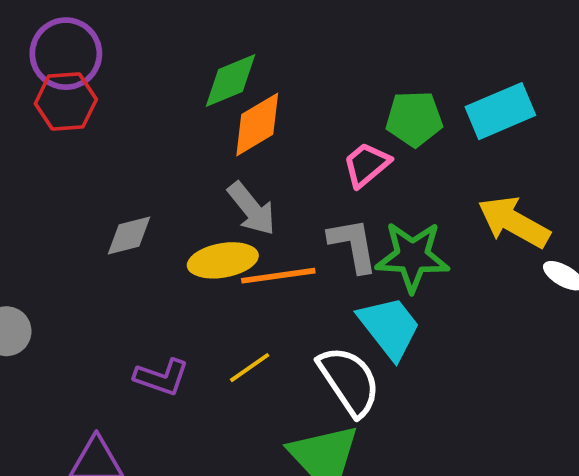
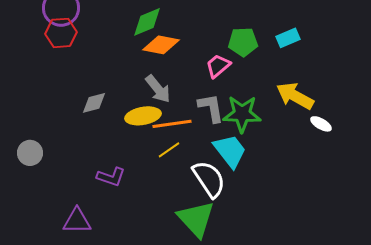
cyan rectangle: (500, 111) -> (288, 38), size x0.7
orange diamond: (257, 124) -> (161, 45), turned 42
yellow line: (250, 368) -> (169, 150), moved

